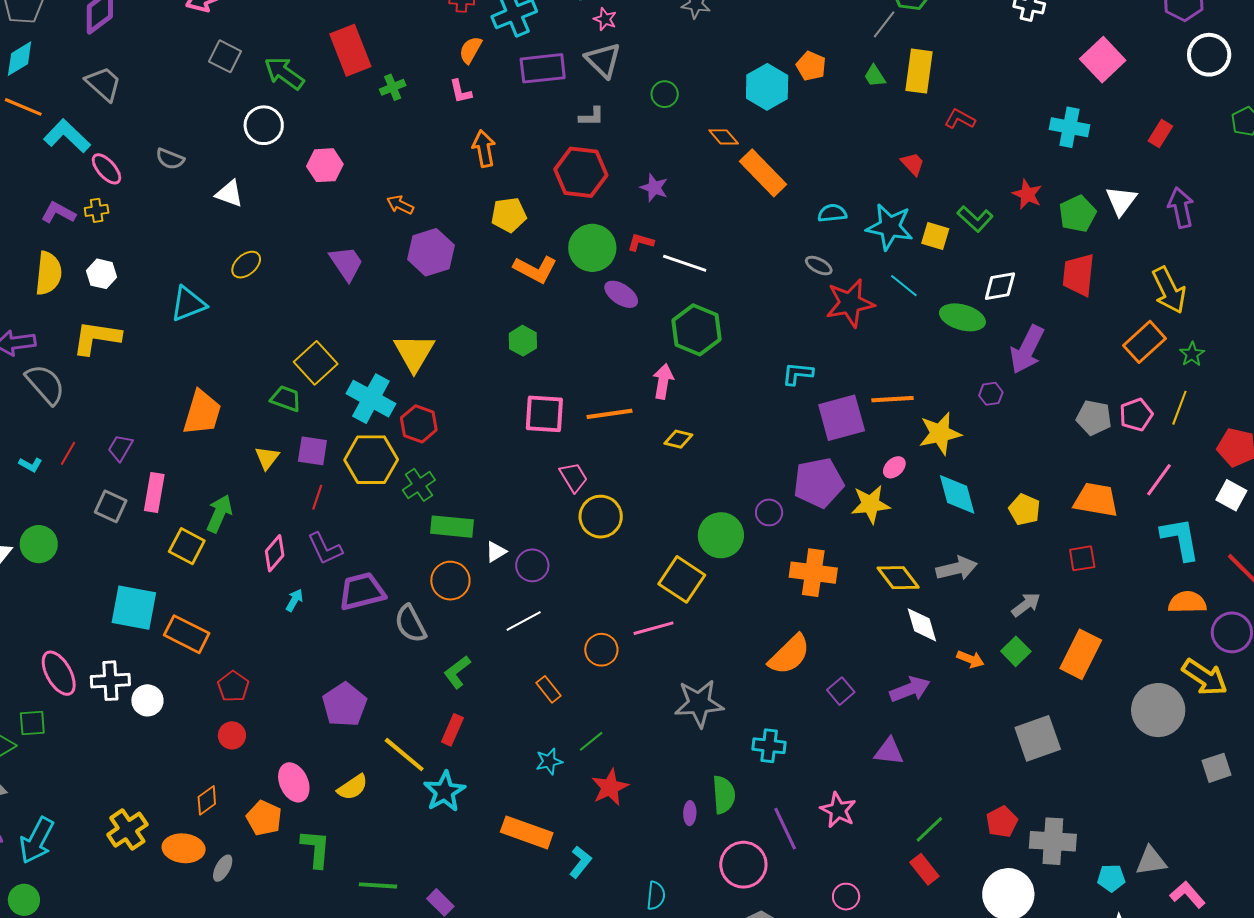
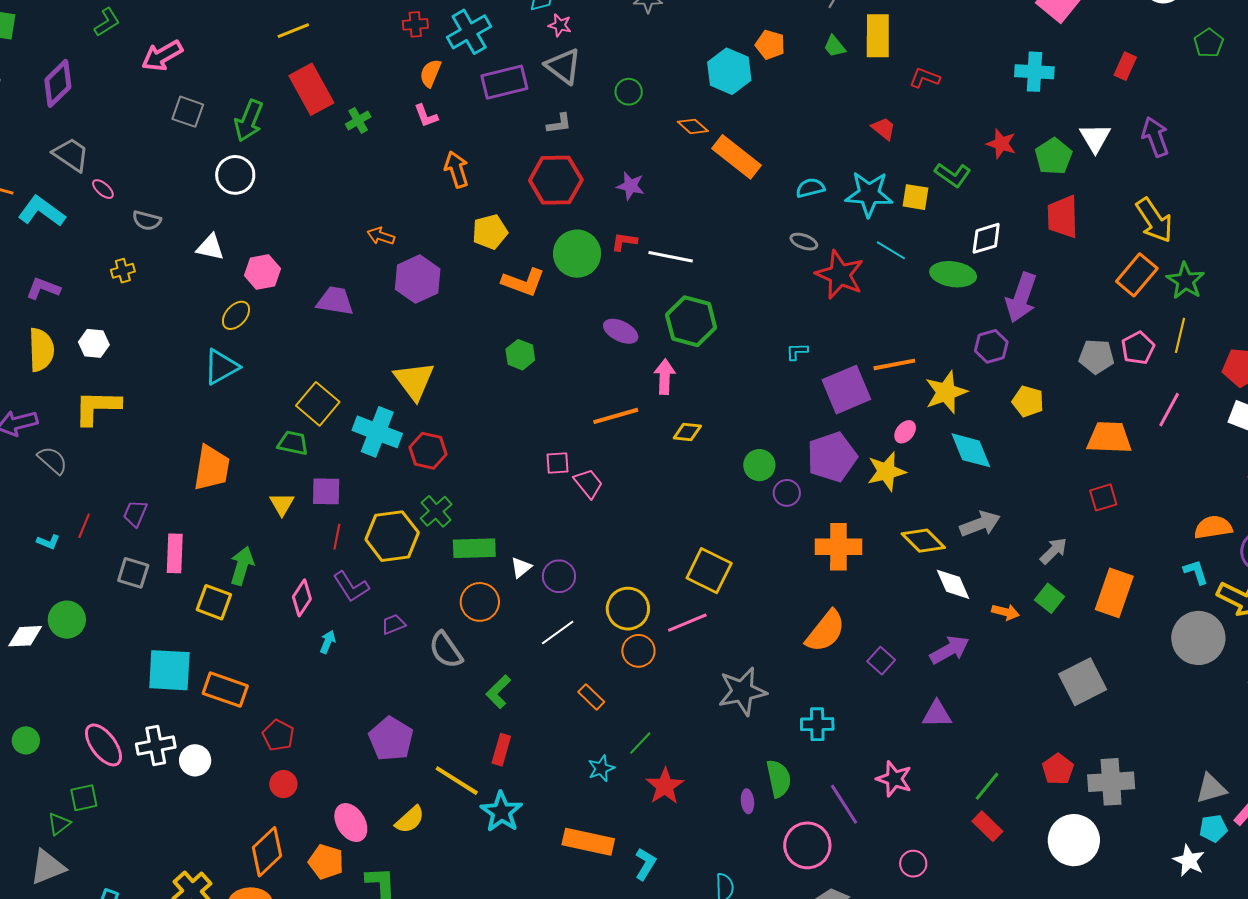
green arrow: (284, 73) -> (249, 121), turned -96
pink hexagon: (325, 165) -> (262, 272), moved
pink ellipse: (106, 169) -> (103, 189), moved, size x0.7
yellow cross: (97, 210) -> (123, 271), moved
purple trapezoid: (346, 263) -> (335, 301), turned -39
purple ellipse: (621, 294) -> (621, 331), moved
red star: (850, 303) -> (840, 275), turned -30
cyan triangle: (188, 304) -> (221, 367), moved
green star: (1192, 354) -> (1185, 281), size x1.5
cyan L-shape: (798, 374) -> (797, 352), size x0.7
gray semicircle: (45, 384) -> (52, 460), size x0.7
purple hexagon: (991, 394) -> (991, 346), size x1.4
pink square: (544, 414) -> (557, 463), moved, size x0.6
yellow hexagon: (371, 460) -> (392, 536), moved
yellow pentagon: (1024, 510) -> (1028, 401), moved
yellow circle: (601, 517) -> (628, 609), moved
green circle: (721, 535) -> (759, 465), moved, size x0.7
cyan L-shape: (1180, 539) -> (1196, 572), moved, size x0.6
purple trapezoid: (362, 591) -> (393, 624), size x0.5
orange diamond: (207, 800) -> (267, 852), size x1.6
cyan pentagon: (1111, 878) -> (1213, 828), moved

